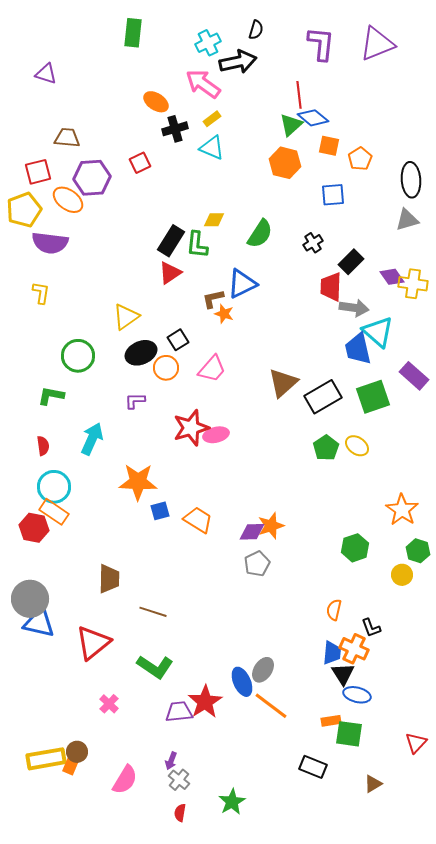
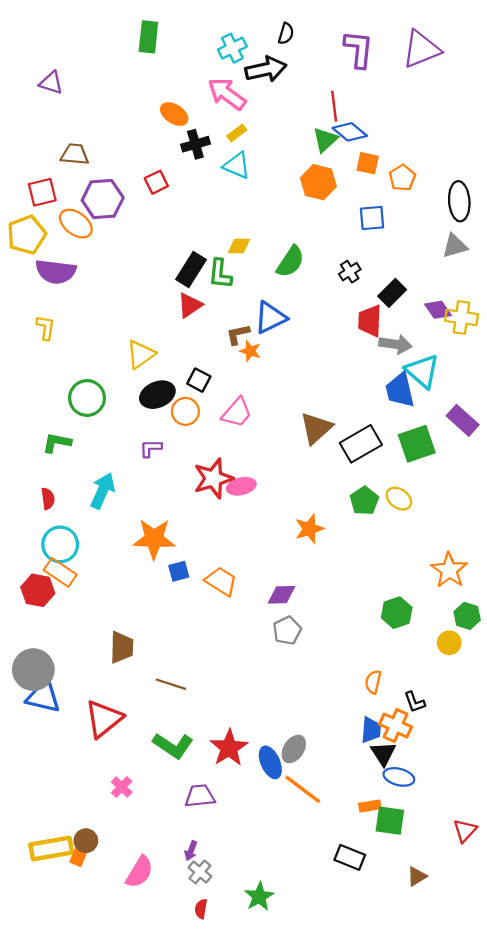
black square: (178, 340) -> (199, 380), turned -30
orange star: (271, 526) -> (309, 529), moved
red star: (205, 702) -> (229, 748), moved

